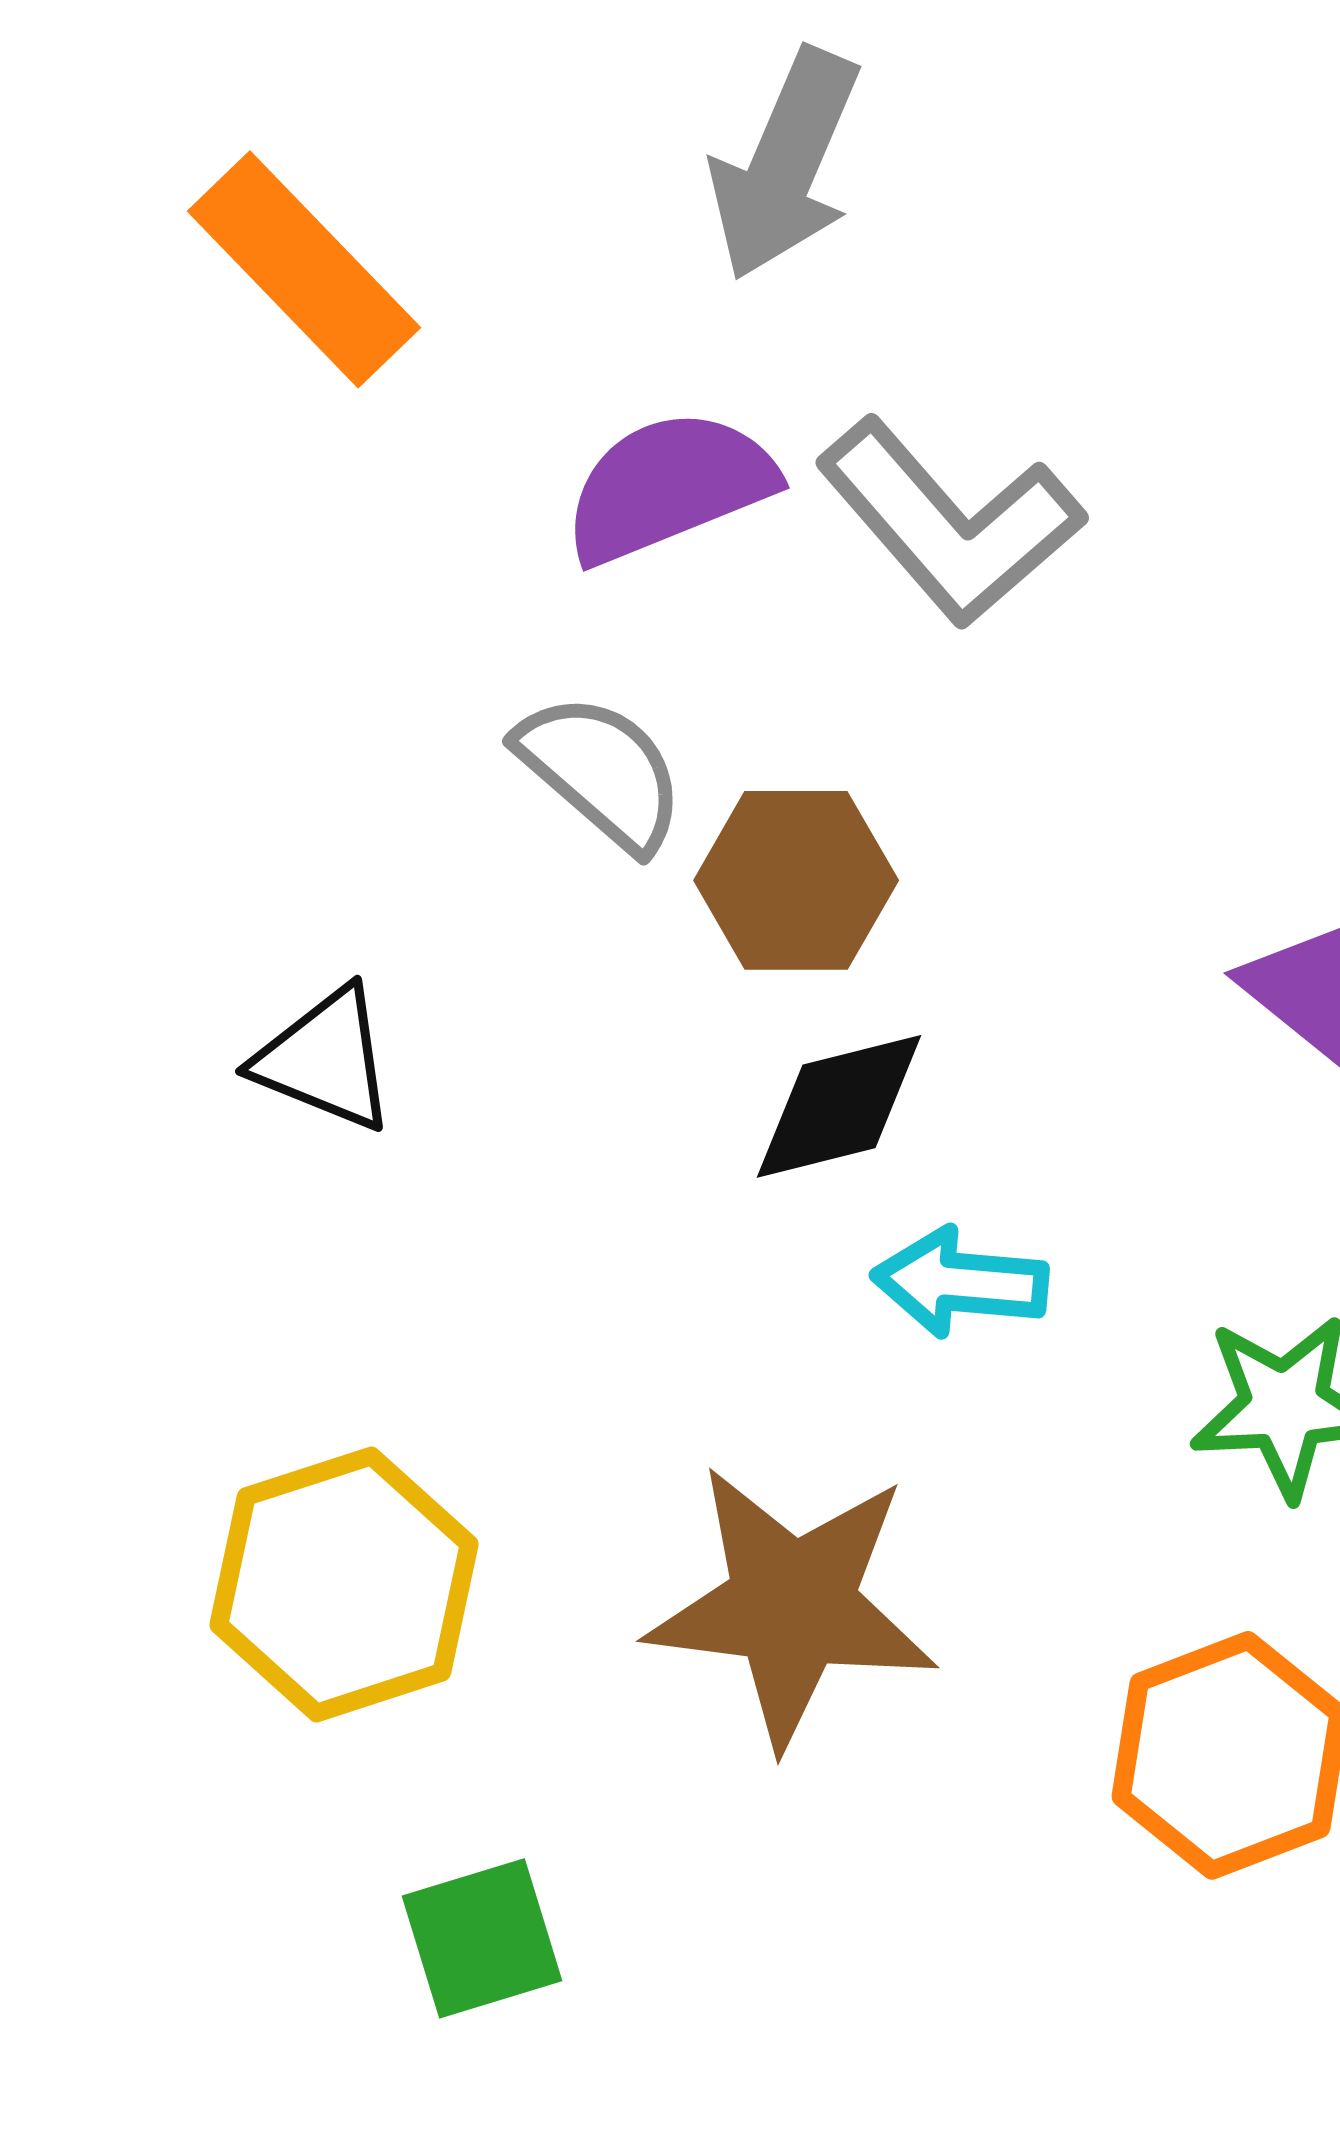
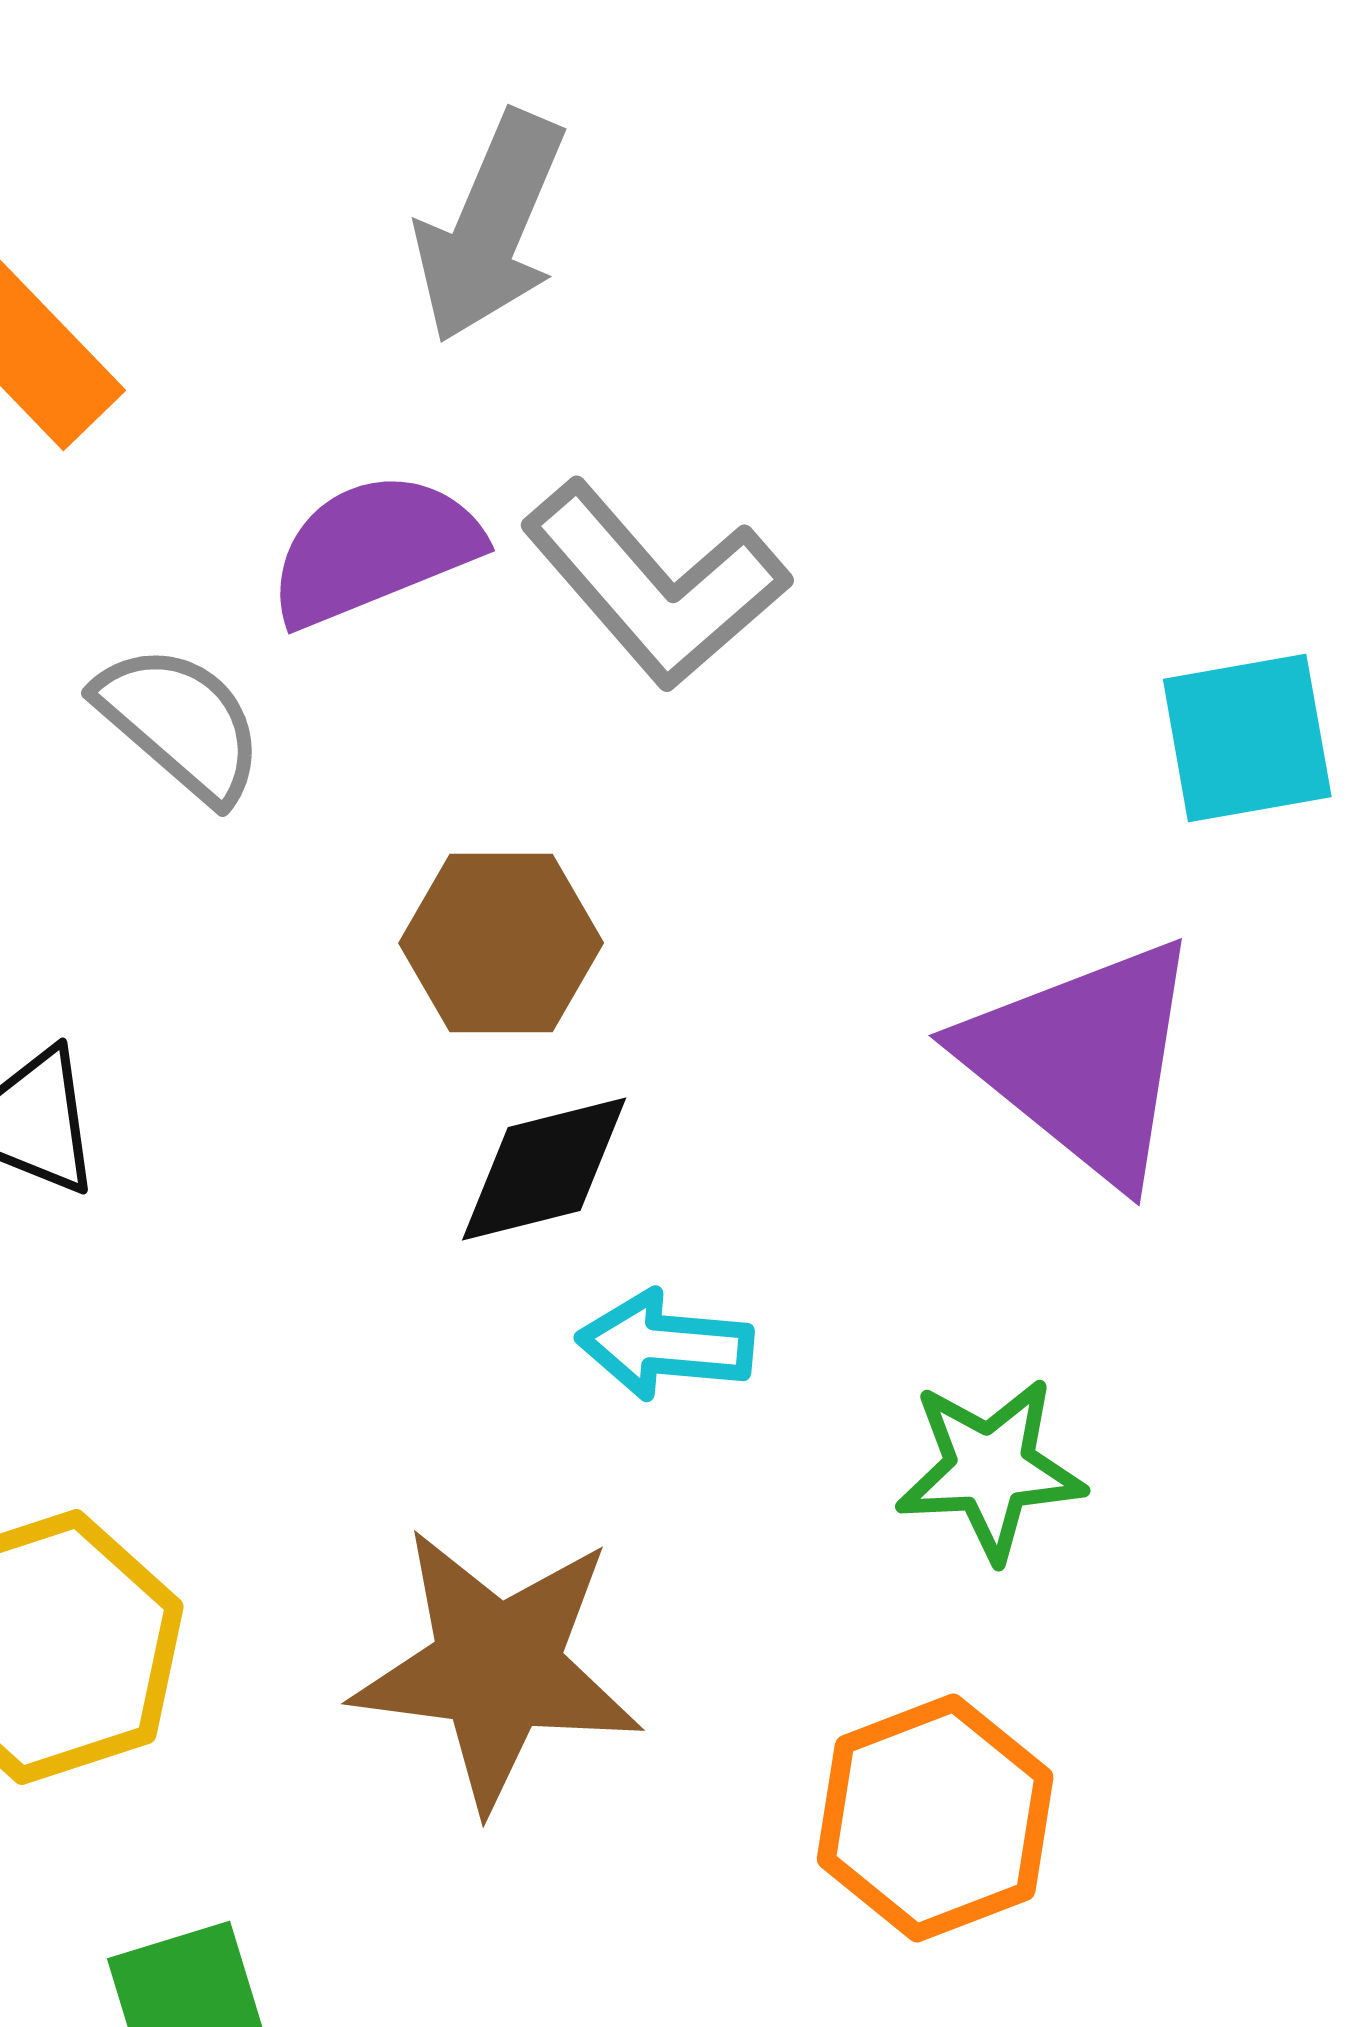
gray semicircle: (601, 771) -> (180, 723), moved

